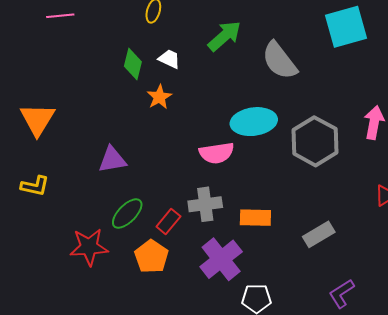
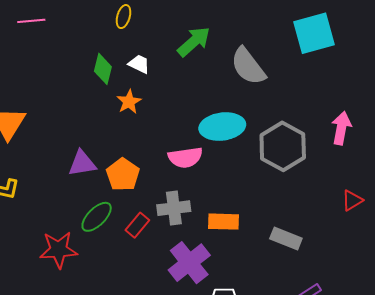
gray rectangle: (319, 234) -> (286, 238), turned 52
orange pentagon: (151, 257) -> (123, 175), moved

